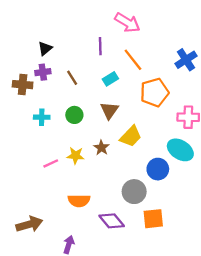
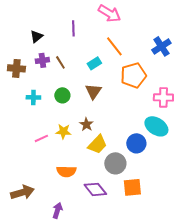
purple line: (100, 46) -> (73, 28), moved
purple cross: (43, 72) -> (42, 60), moved
yellow trapezoid: (131, 136) -> (97, 144), moved

